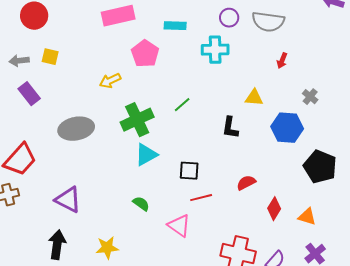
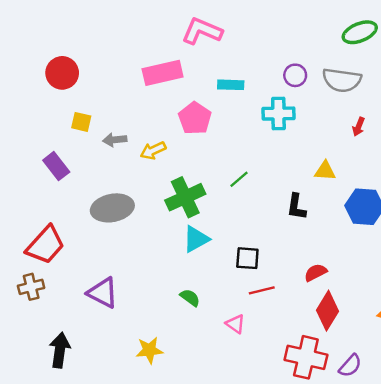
gray arrow: (19, 61) -> (115, 140), moved
red diamond: (274, 209) -> (327, 311), moved, size x1.4
pink triangle: (179, 226) -> (235, 324), size x0.7
black arrow: (57, 245) -> (60, 350), moved

